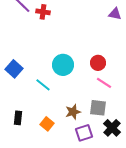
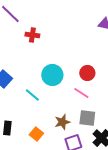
red cross: (43, 12) -> (32, 35), moved
pink line: (104, 83) -> (81, 93), moved

